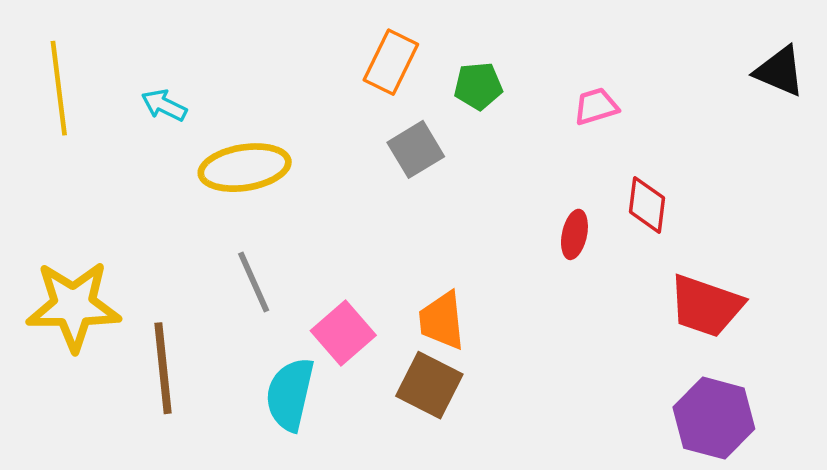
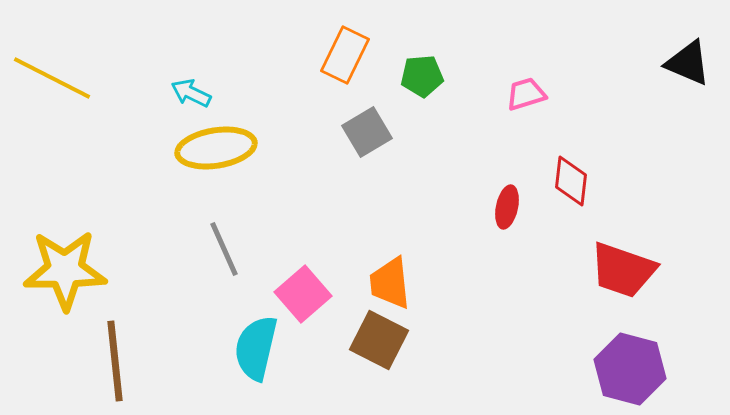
yellow line: (59, 88) -> (52, 78), turned -56
cyan arrow: (164, 105) -> (191, 93), moved
brown line: (163, 368) -> (115, 361), moved

